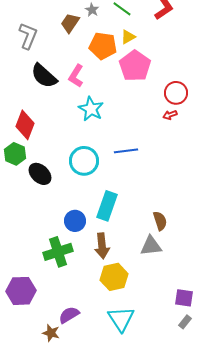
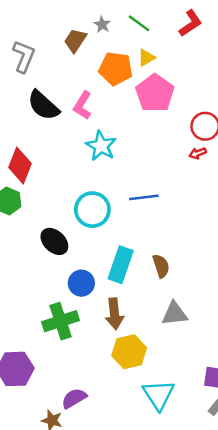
black ellipse: (40, 174) -> (54, 241), moved
brown semicircle: (160, 221) -> (161, 266), moved
cyan triangle: (121, 319) -> (159, 395), moved

